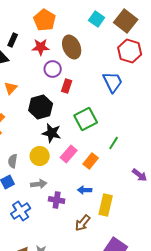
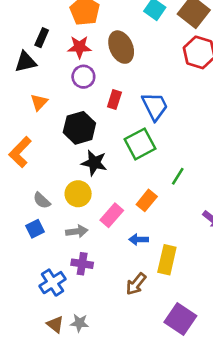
purple circle: (53, 69) -> (83, 77), moved
blue trapezoid: (113, 82) -> (155, 106), moved
pink rectangle: (69, 154) -> (112, 215), moved
gray semicircle: (13, 161) -> (42, 200), turned -56
purple cross: (57, 200) -> (82, 264), moved
blue cross: (21, 211) -> (52, 283), moved

